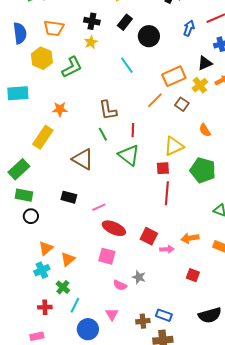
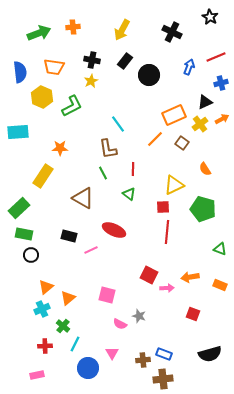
cyan line: (127, 65) -> (118, 124), moved
green triangle: (129, 155) -> (129, 194), size x0.6
pink line: (99, 207) -> (91, 250), moved
red ellipse: (114, 228) -> (114, 230), moved

